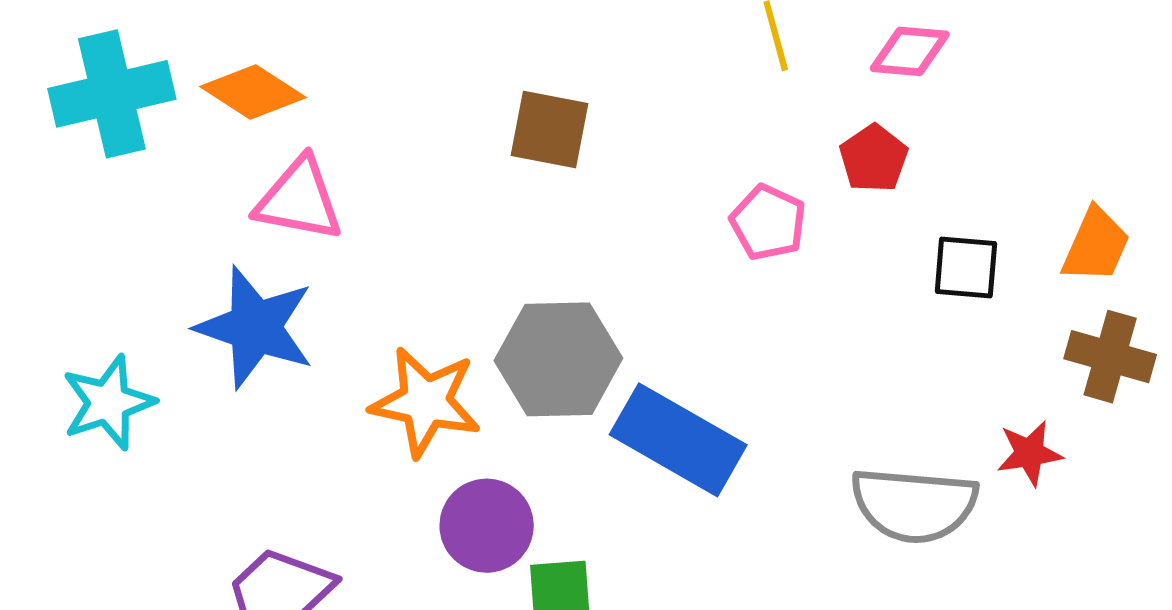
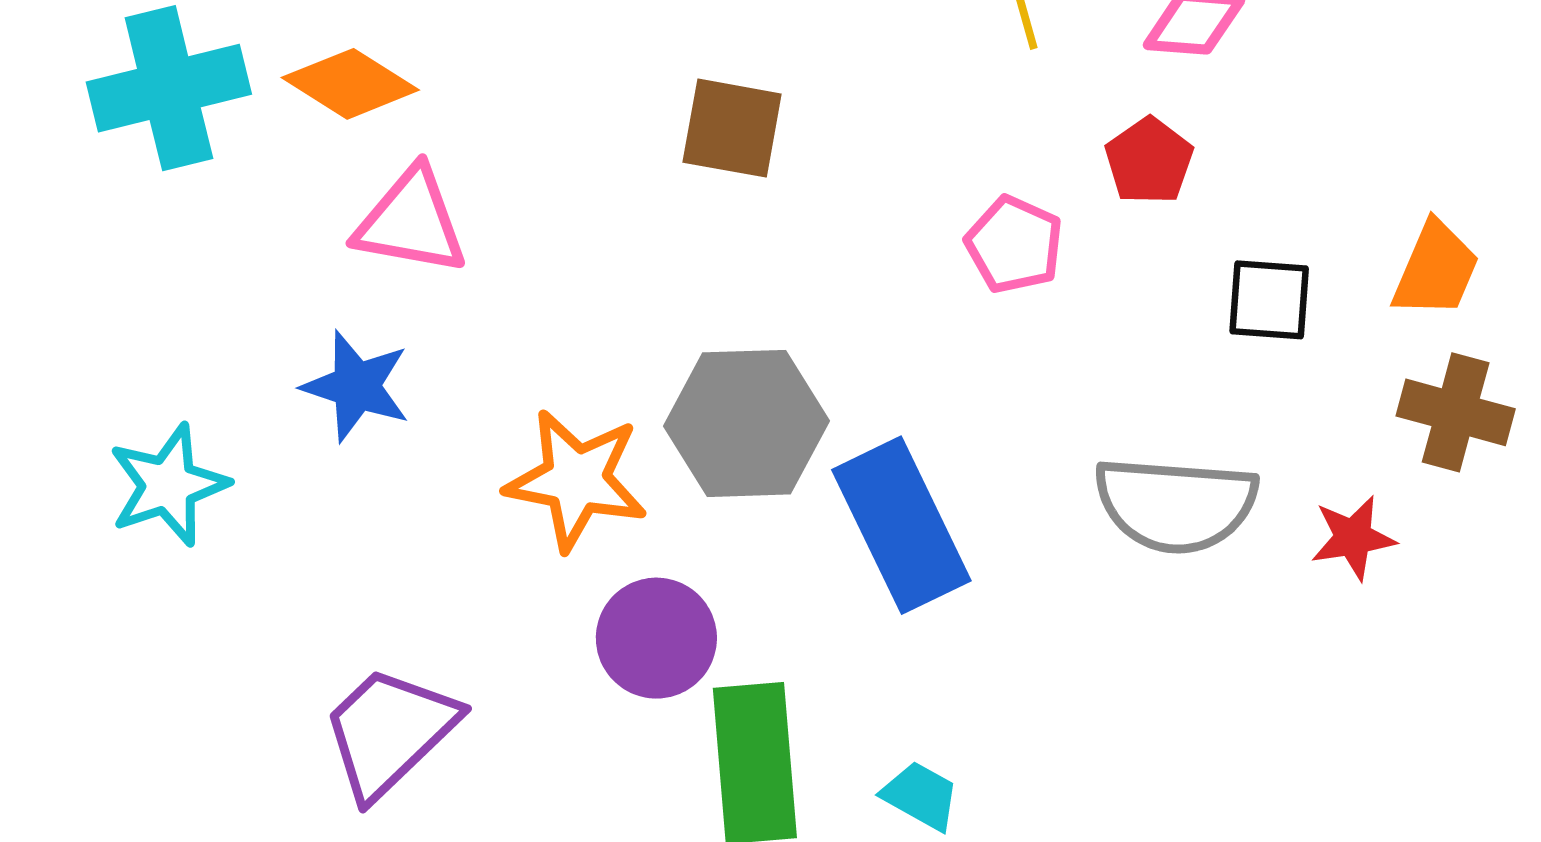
blue star: (255, 327) -> (356, 386), size x0.7
blue rectangle: (678, 440) -> (901, 525), turned 35
gray semicircle: (914, 505) -> (1176, 504), moved

